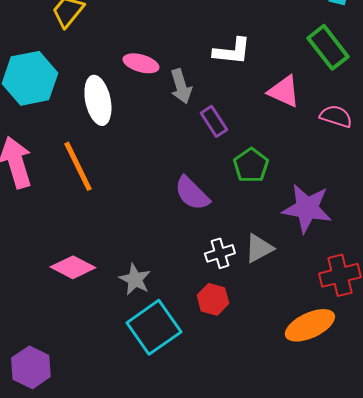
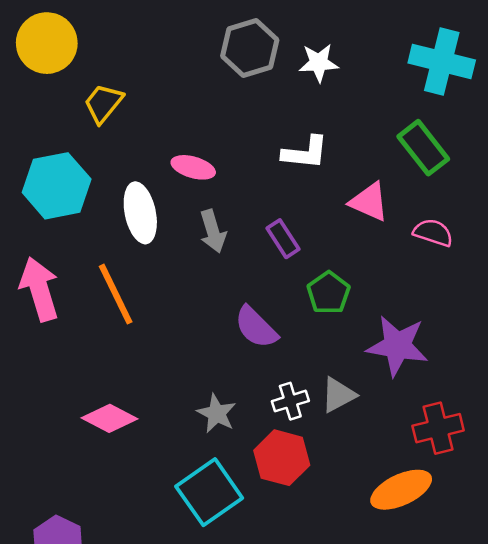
gray arrow: (181, 86) -> (213, 231), moved
gray star: (135, 279) -> (217, 413), moved
red hexagon: (213, 299) -> (282, 458), size x1.4

